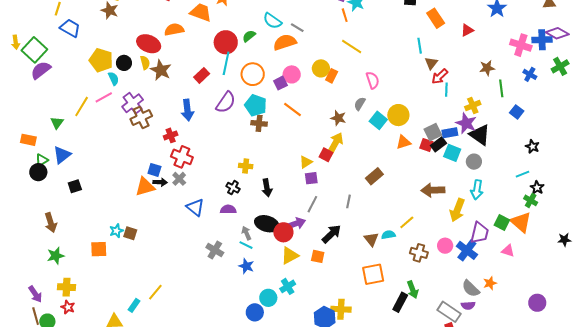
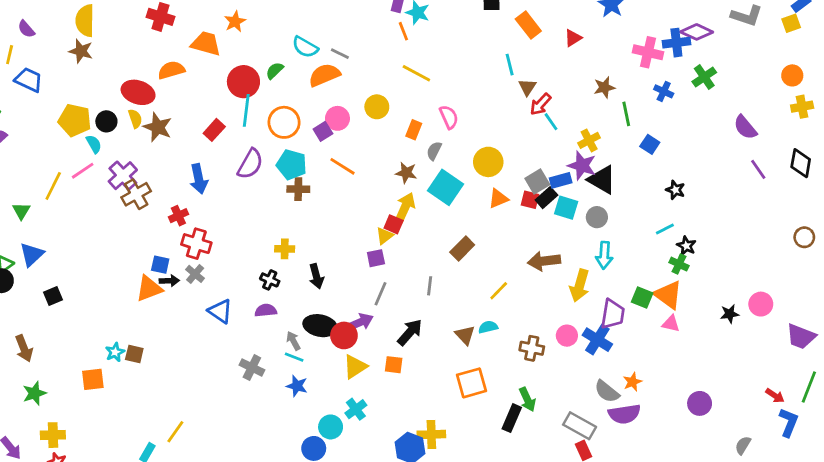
orange rectangle: (332, 76) -> (414, 130), moved
cyan line: (446, 90) -> (551, 122), turned -32
cyan square: (378, 120) -> (445, 187), moved, size x1.4
yellow triangle: (306, 162) -> (385, 236), moved
yellow line: (407, 222) -> (499, 291), moved
pink triangle: (508, 251) -> (671, 324), moved
purple semicircle: (468, 305) -> (624, 414), moved, size x1.6

